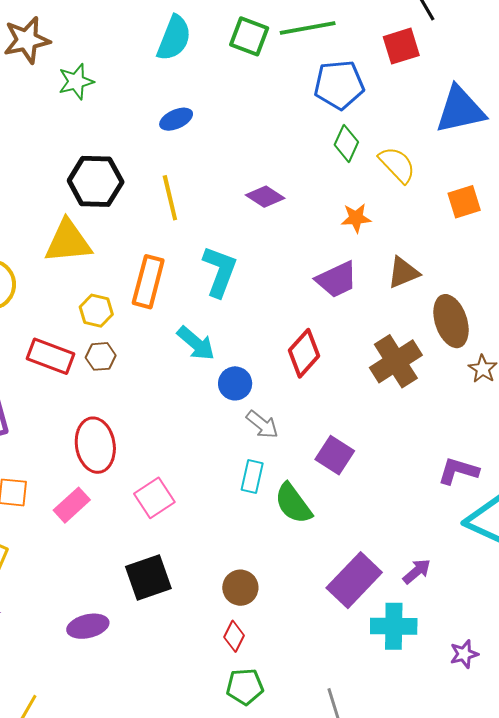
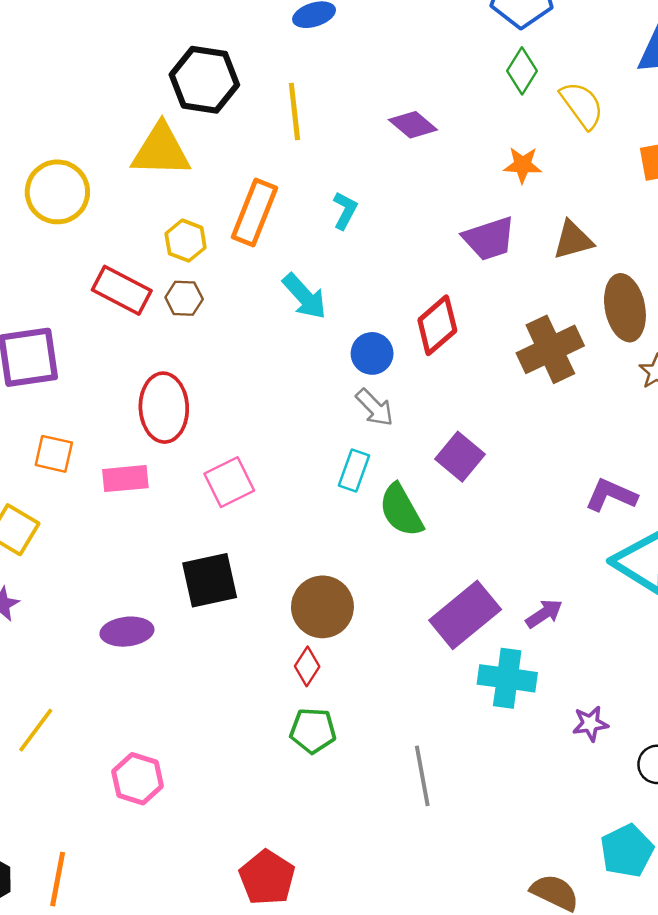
cyan L-shape: (220, 271) -> (345, 210), size x0.6
blue circle: (235, 383) -> (372, 353), moved
pink rectangle: (72, 505) -> (125, 479), turned 30
brown circle: (240, 588) -> (322, 607), size x1.4

